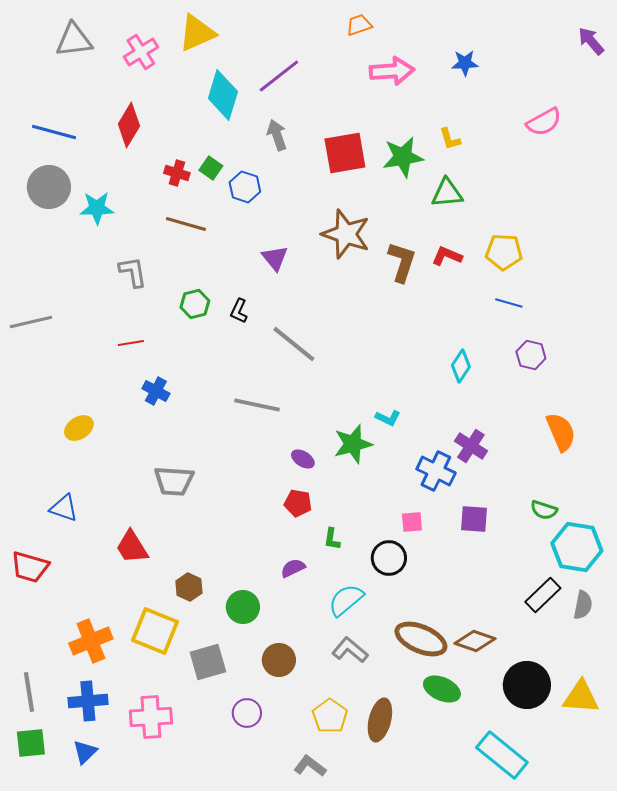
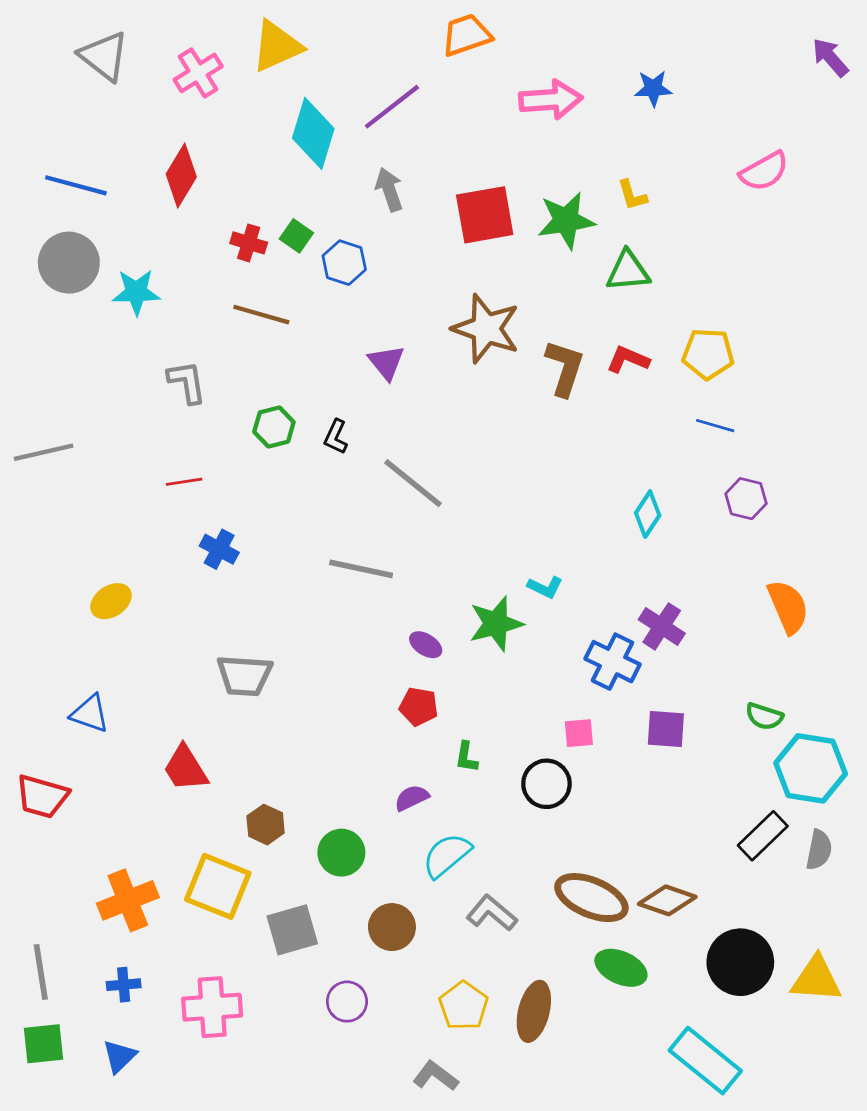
orange trapezoid: (359, 25) -> (466, 35), moved, size x1.4
gray triangle: (74, 40) -> (104, 56), turned 45
cyan semicircle: (346, 600) -> (447, 855), moved
blue cross: (88, 701) -> (124, 985), size x0.6

